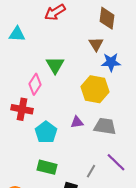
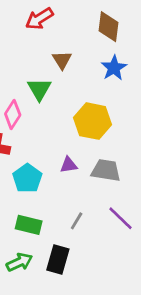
brown triangle: (96, 44) -> (62, 60), moved
blue star: (111, 62) -> (114, 68), moved, turned -30
gray line: (91, 171) -> (77, 221), moved

